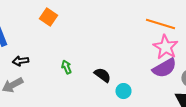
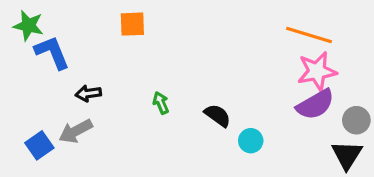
orange square: (48, 17) -> (132, 24), turned -36
pink star: (165, 47) -> (317, 71), turned 30

